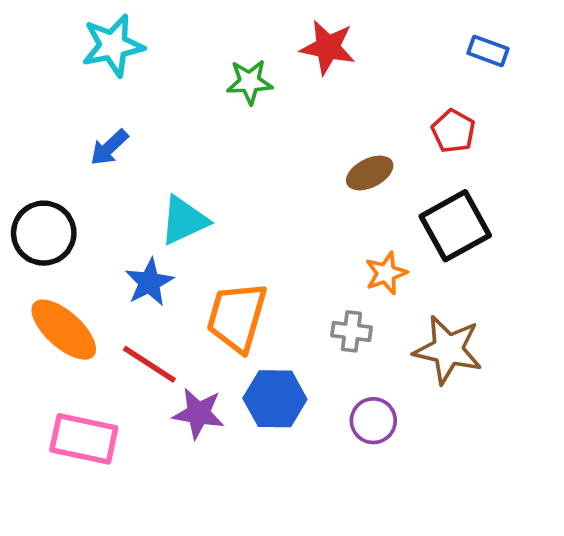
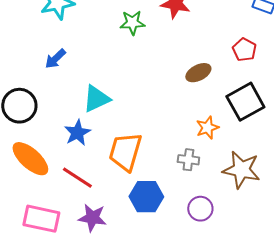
purple star: (198, 413) -> (92, 218), moved

